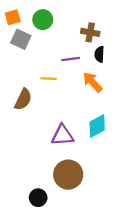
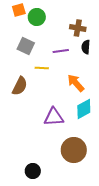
orange square: (13, 17) -> (19, 10), moved
gray square: (21, 39) -> (26, 46), moved
orange arrow: (92, 82) -> (76, 83), moved
brown circle: (68, 175) -> (74, 150), moved

